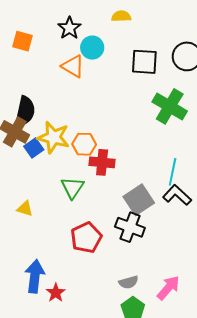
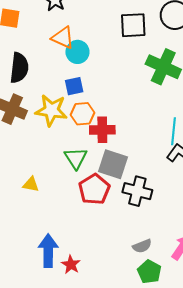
cyan circle: (92, 48) -> (77, 52), moved
black semicircle: (25, 111) -> (19, 68), moved
blue square: (34, 148) -> (74, 86), moved, turned 30
gray square: (139, 200) -> (113, 164), moved, turned -32
red pentagon: (86, 238) -> (94, 189), moved

